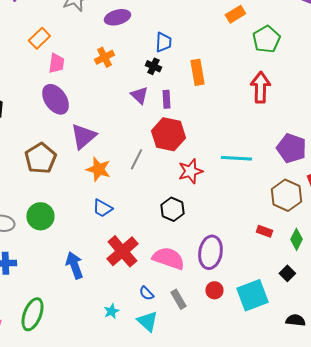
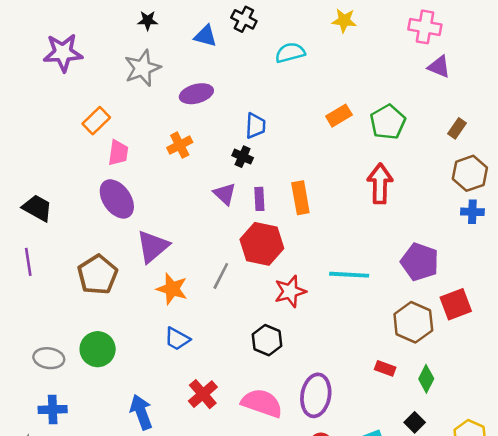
orange rectangle: (235, 14) -> (339, 116), moved
orange rectangle: (197, 72) -> (300, 198), moved
red cross: (122, 251) -> (203, 394), size x0.7

